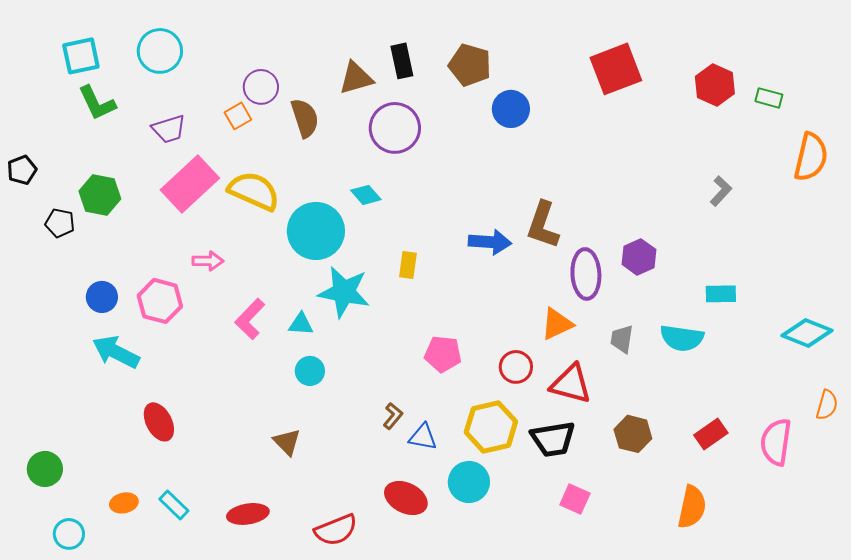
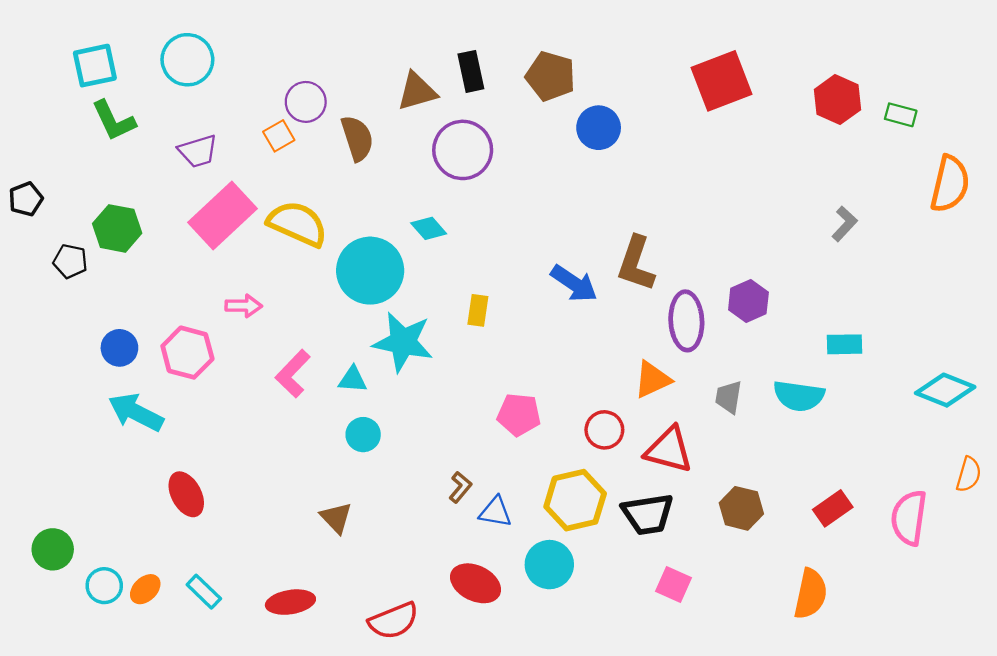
blue arrow: (490, 242) -> (574, 283), turned 30
orange ellipse: (124, 503) -> (145, 589), turned -32
cyan circle: (69, 534) -> (104, 586), moved

